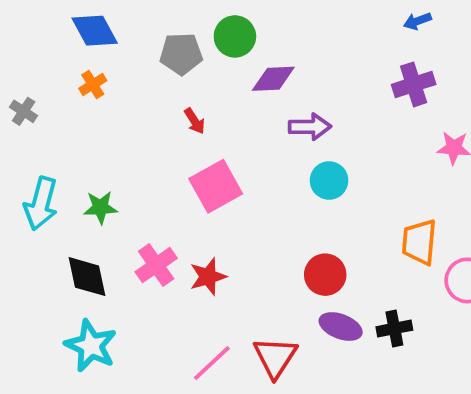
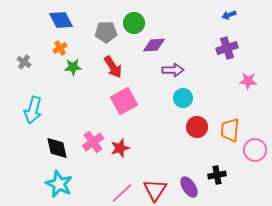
red arrow: (195, 121) -> (113, 67), size x1.6
green star: (100, 207) -> (73, 67), moved
red circle: (325, 275) -> (197, 127), moved
purple ellipse: (341, 327) -> (189, 187), moved, turned 35

